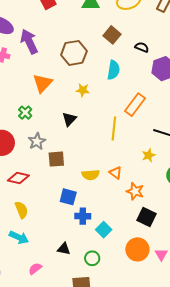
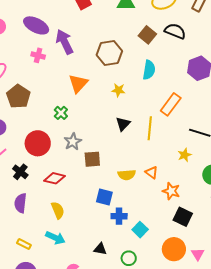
black semicircle: (142, 47) -> (175, 31), moved, size x1.5
black triangle: (69, 119) -> (123, 124), moved

